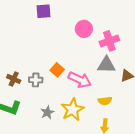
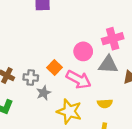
pink circle: (84, 29) -> (83, 51), moved
yellow star: (72, 109) -> (69, 111), turned -30
gray star: (47, 112) -> (44, 93), moved

